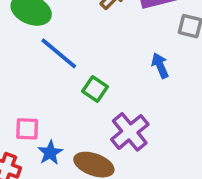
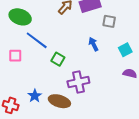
pink square: (27, 129) -> (15, 56), moved
purple cross: (130, 132) -> (78, 82), turned 30

